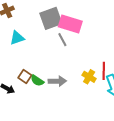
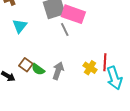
cyan triangle: (17, 38) -> (20, 26), turned -35
gray arrow: (57, 81) -> (58, 71), turned -72

